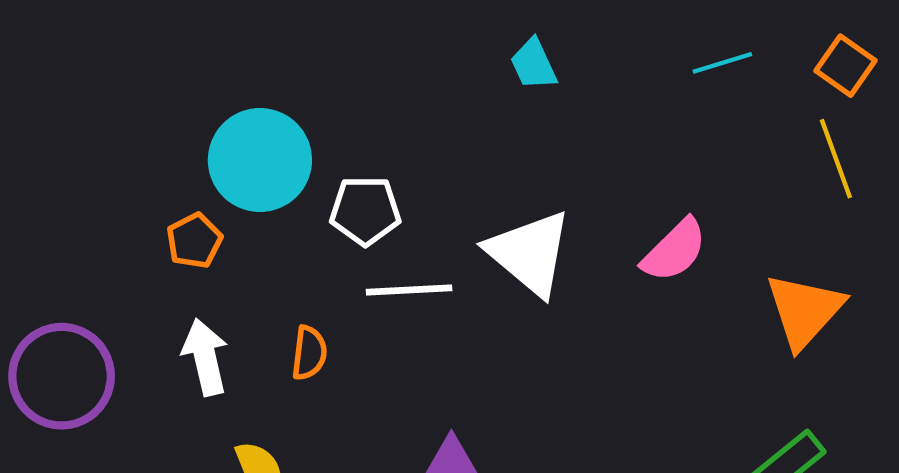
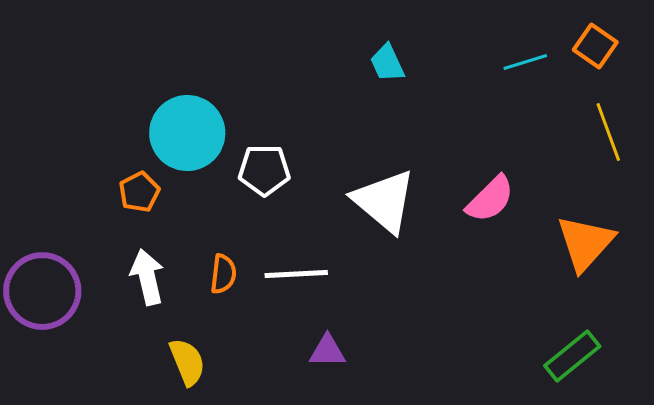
orange square: (845, 66) -> (595, 46), moved
white line: (409, 290) -> (296, 274), moved

